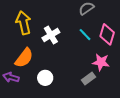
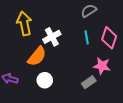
cyan line: (85, 35) -> (87, 37), turned 32
orange semicircle: (24, 58) -> (37, 56), moved

